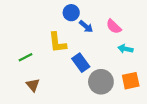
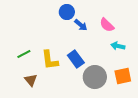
yellow L-shape: (57, 42) -> (50, 60), moved

